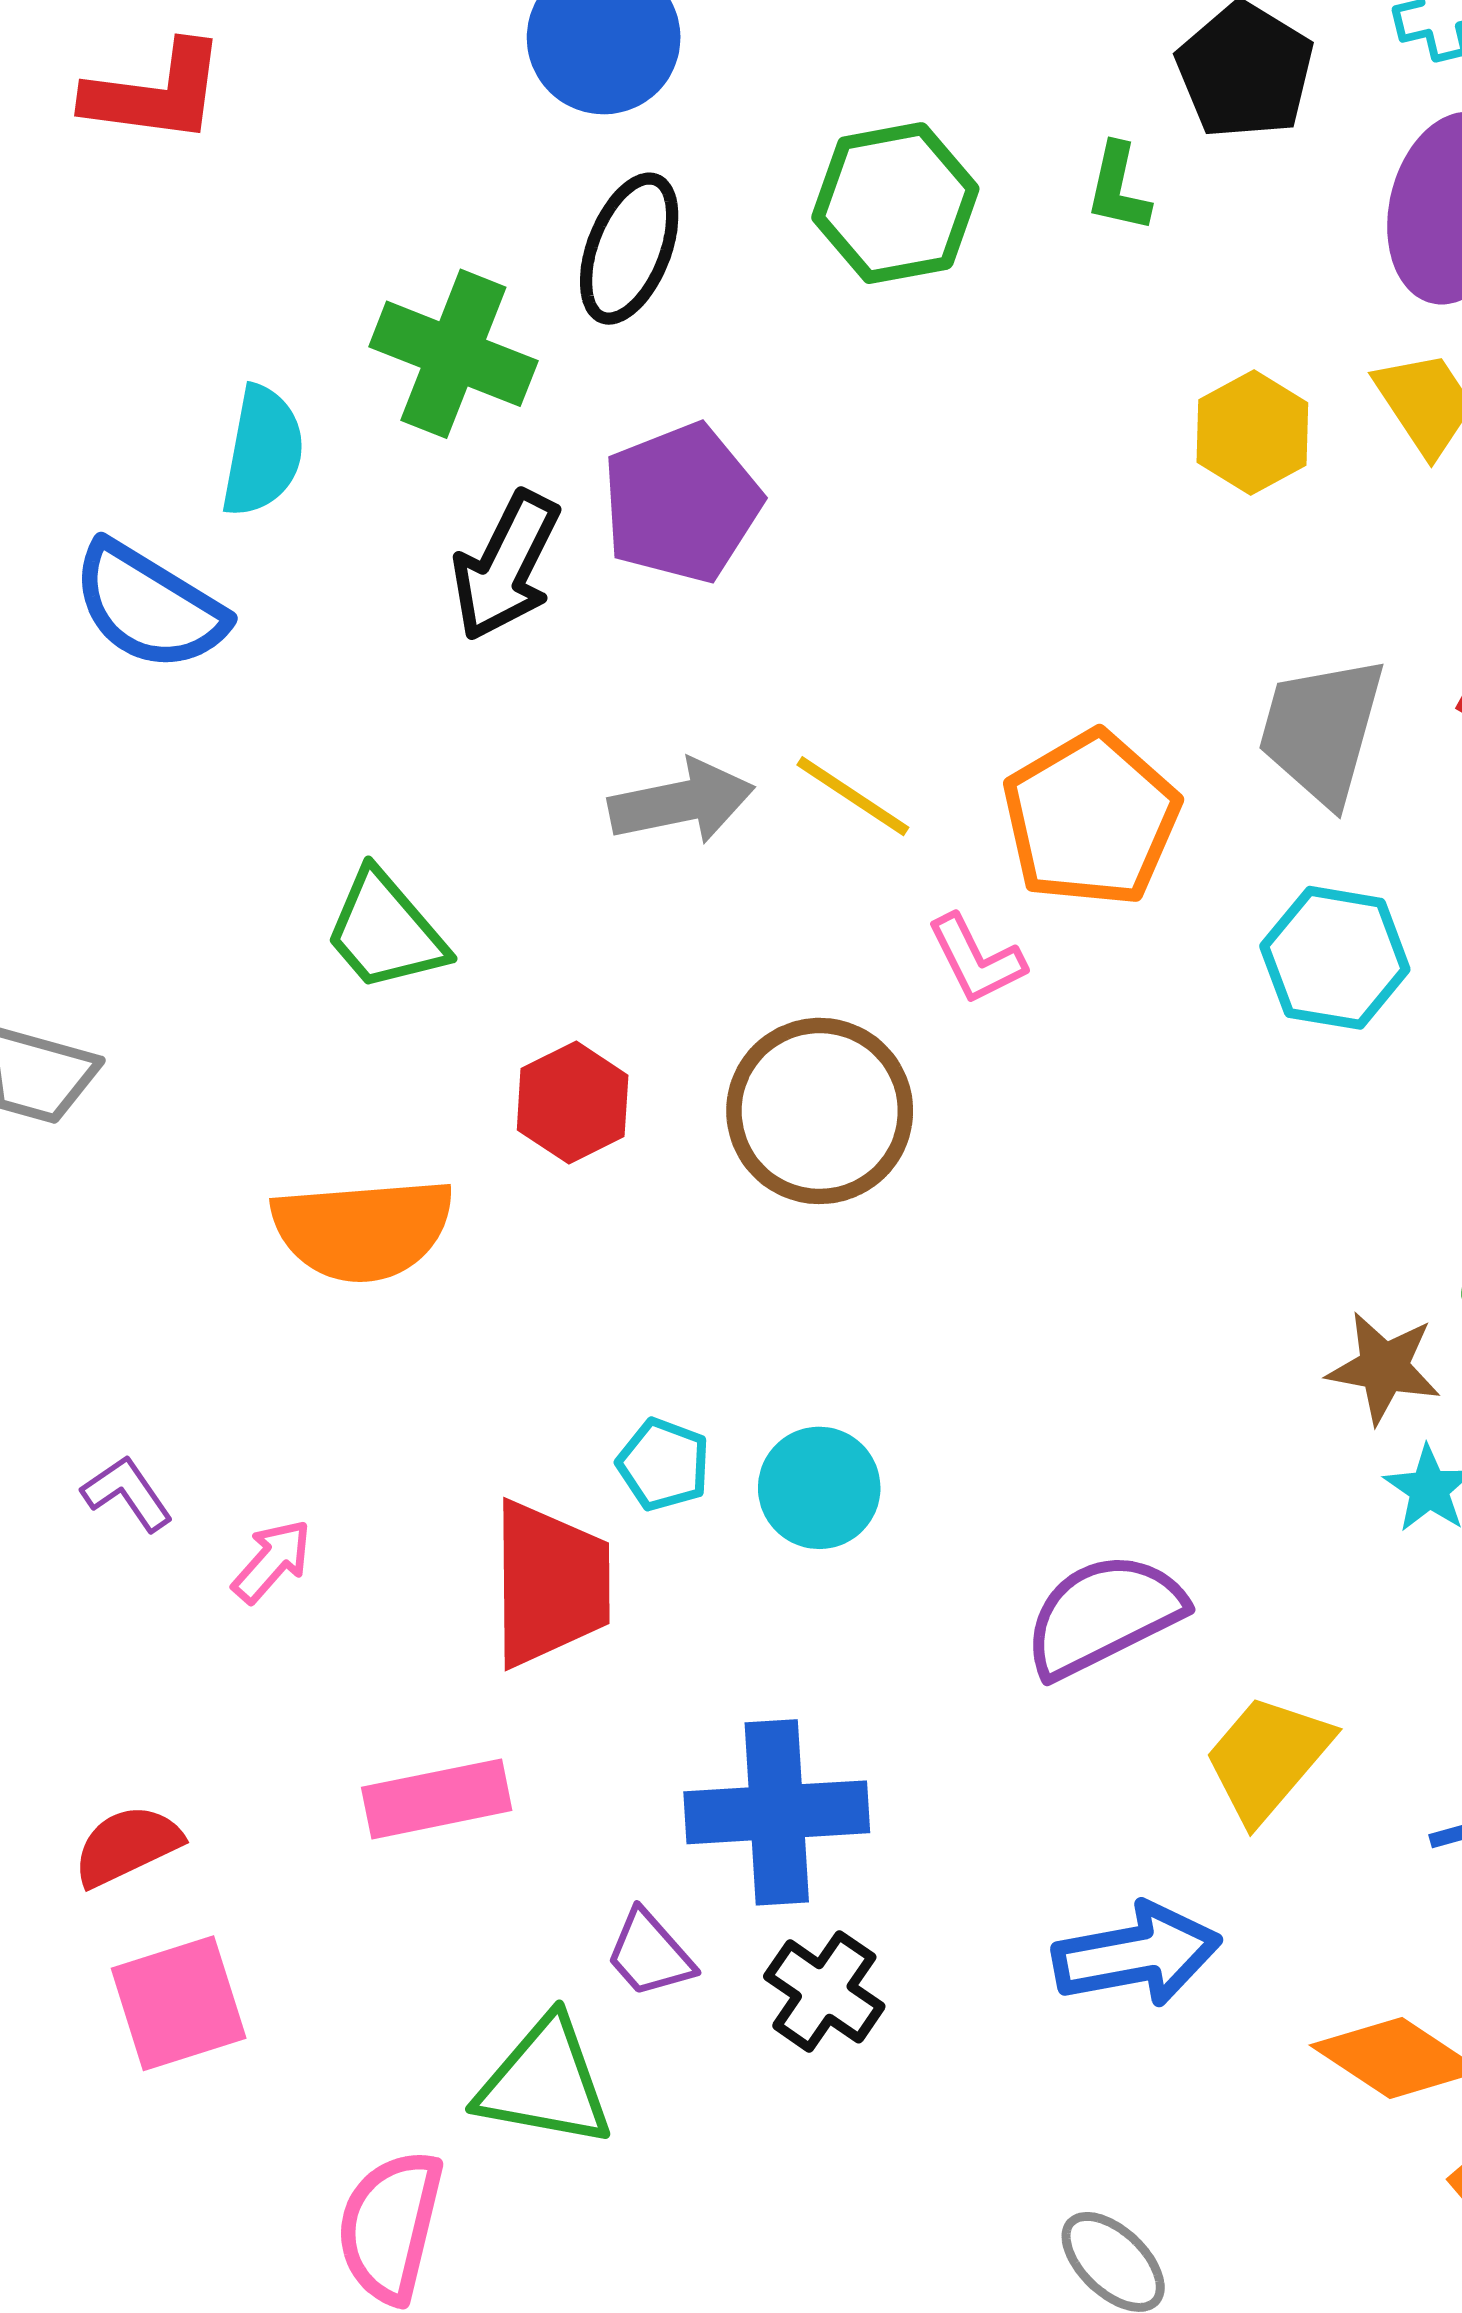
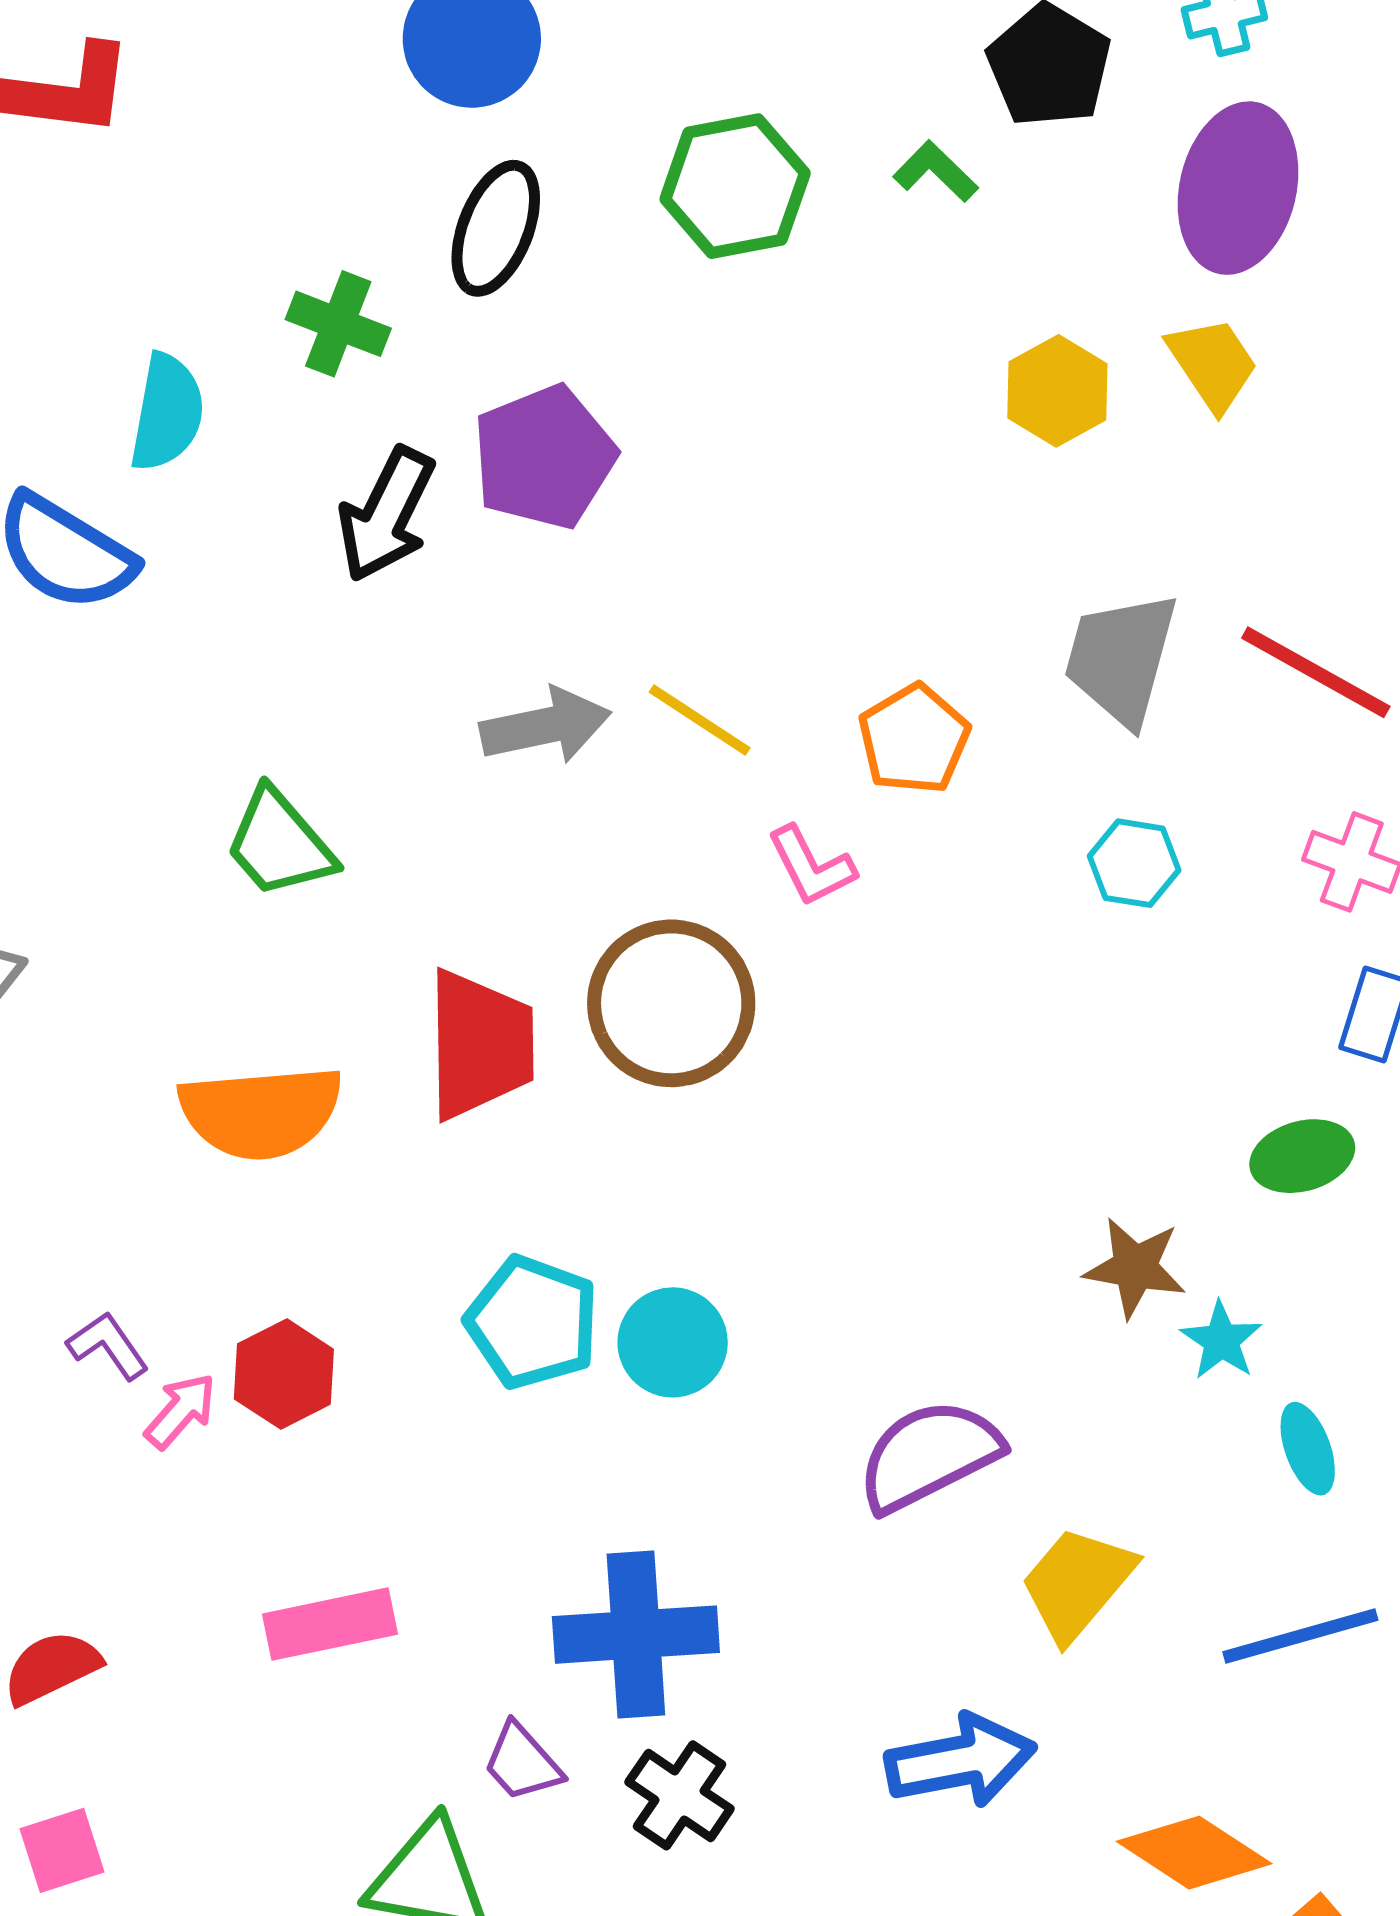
green L-shape: (1118, 188) -> (936, 171), turned 122
green cross: (453, 354) -> (338, 324), size x0.7
orange pentagon: (1091, 819) -> (914, 739), size x0.7
cyan hexagon: (1335, 958) -> (1134, 863), size x0.7
red hexagon: (573, 1103) -> (284, 1374), moved
brown star: (1384, 1368) -> (1135, 1267), moved
cyan pentagon: (663, 1464) -> (532, 1322), size x1.6
purple L-shape: (127, 1493) -> (108, 1346), moved
red trapezoid: (550, 1584) -> (480, 1045), moved
pink square: (179, 2003) -> (62, 1850), moved, size x0.7

